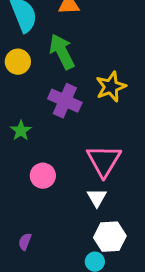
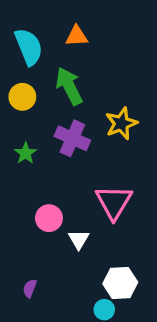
green star: (21, 131) -> (26, 153), moved
white triangle: (97, 198) -> (79, 239), moved

